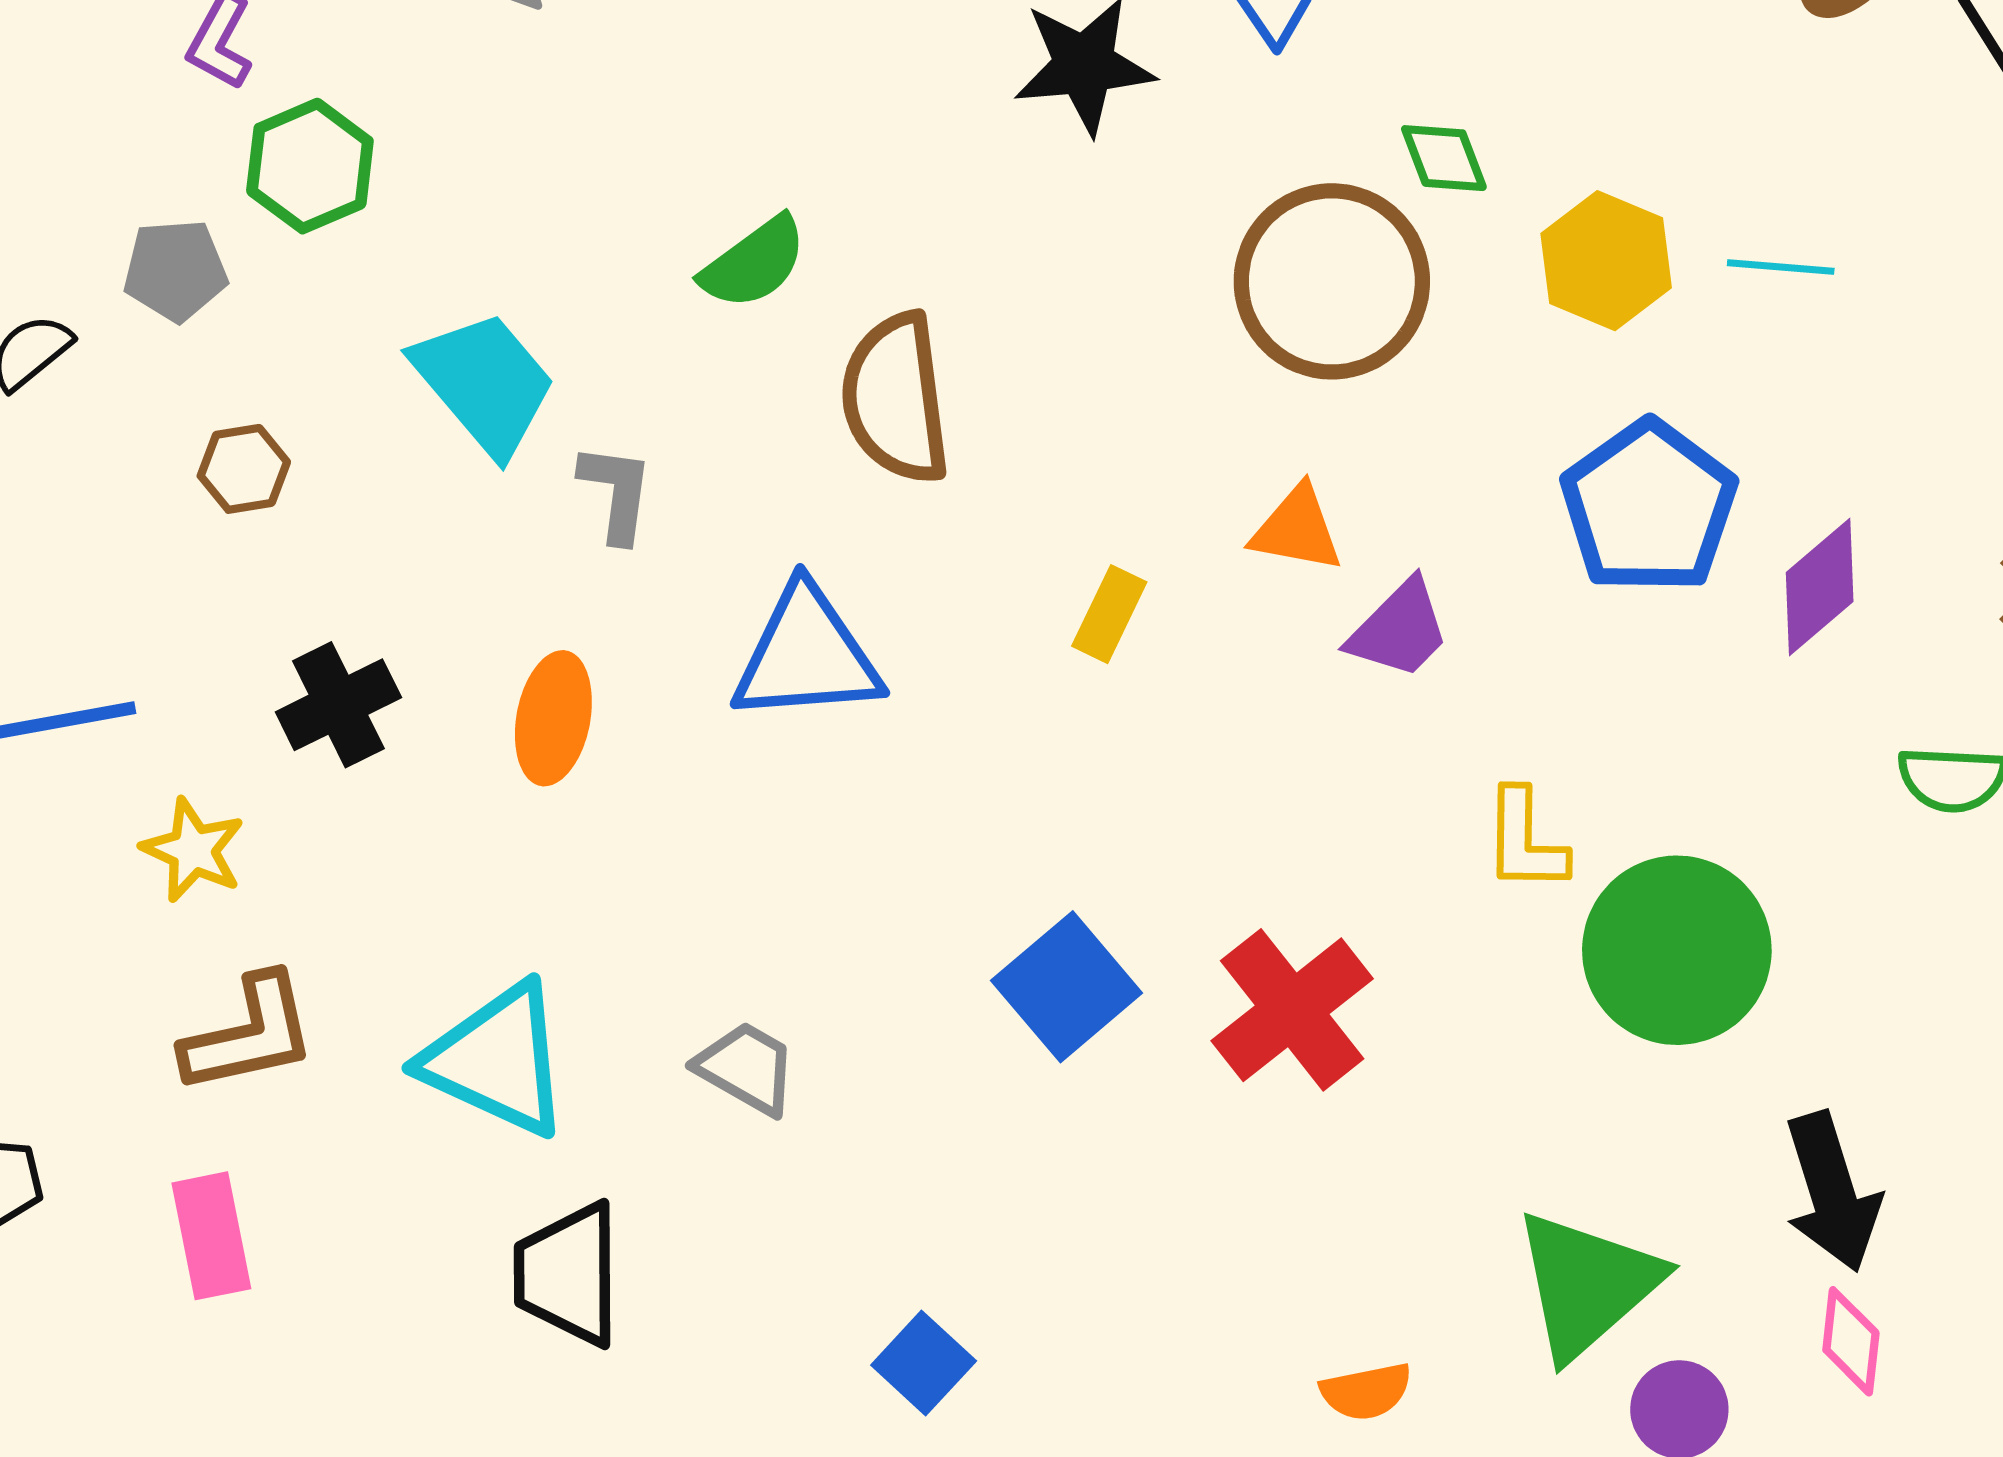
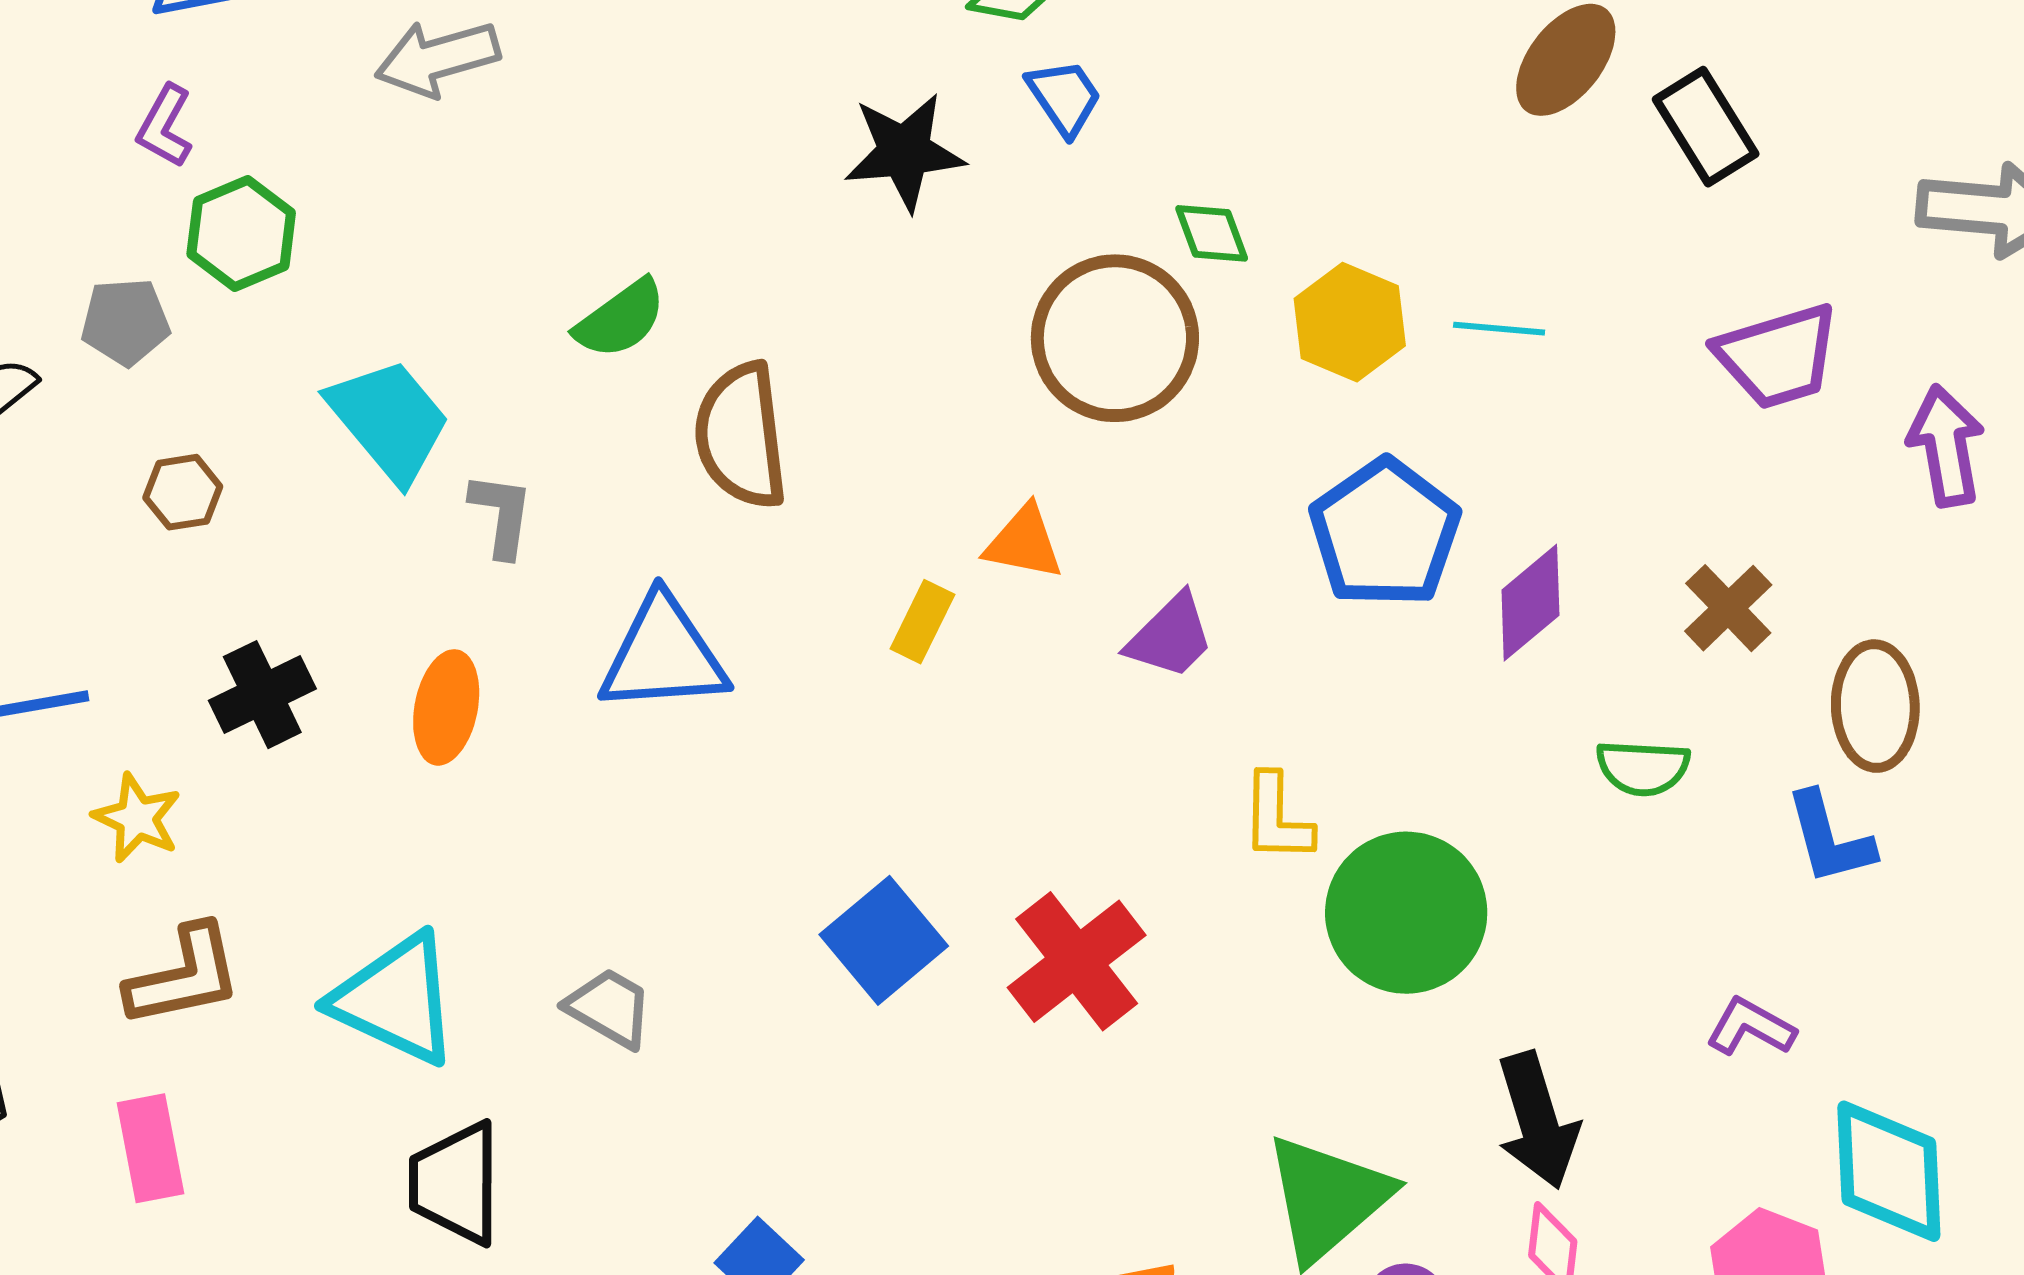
orange triangle: (1297, 529) -> (1024, 543), moved

